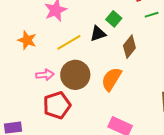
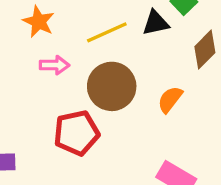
pink arrow: (45, 75) -> (54, 65), moved
orange semicircle: (111, 79) -> (170, 99), size x0.7

